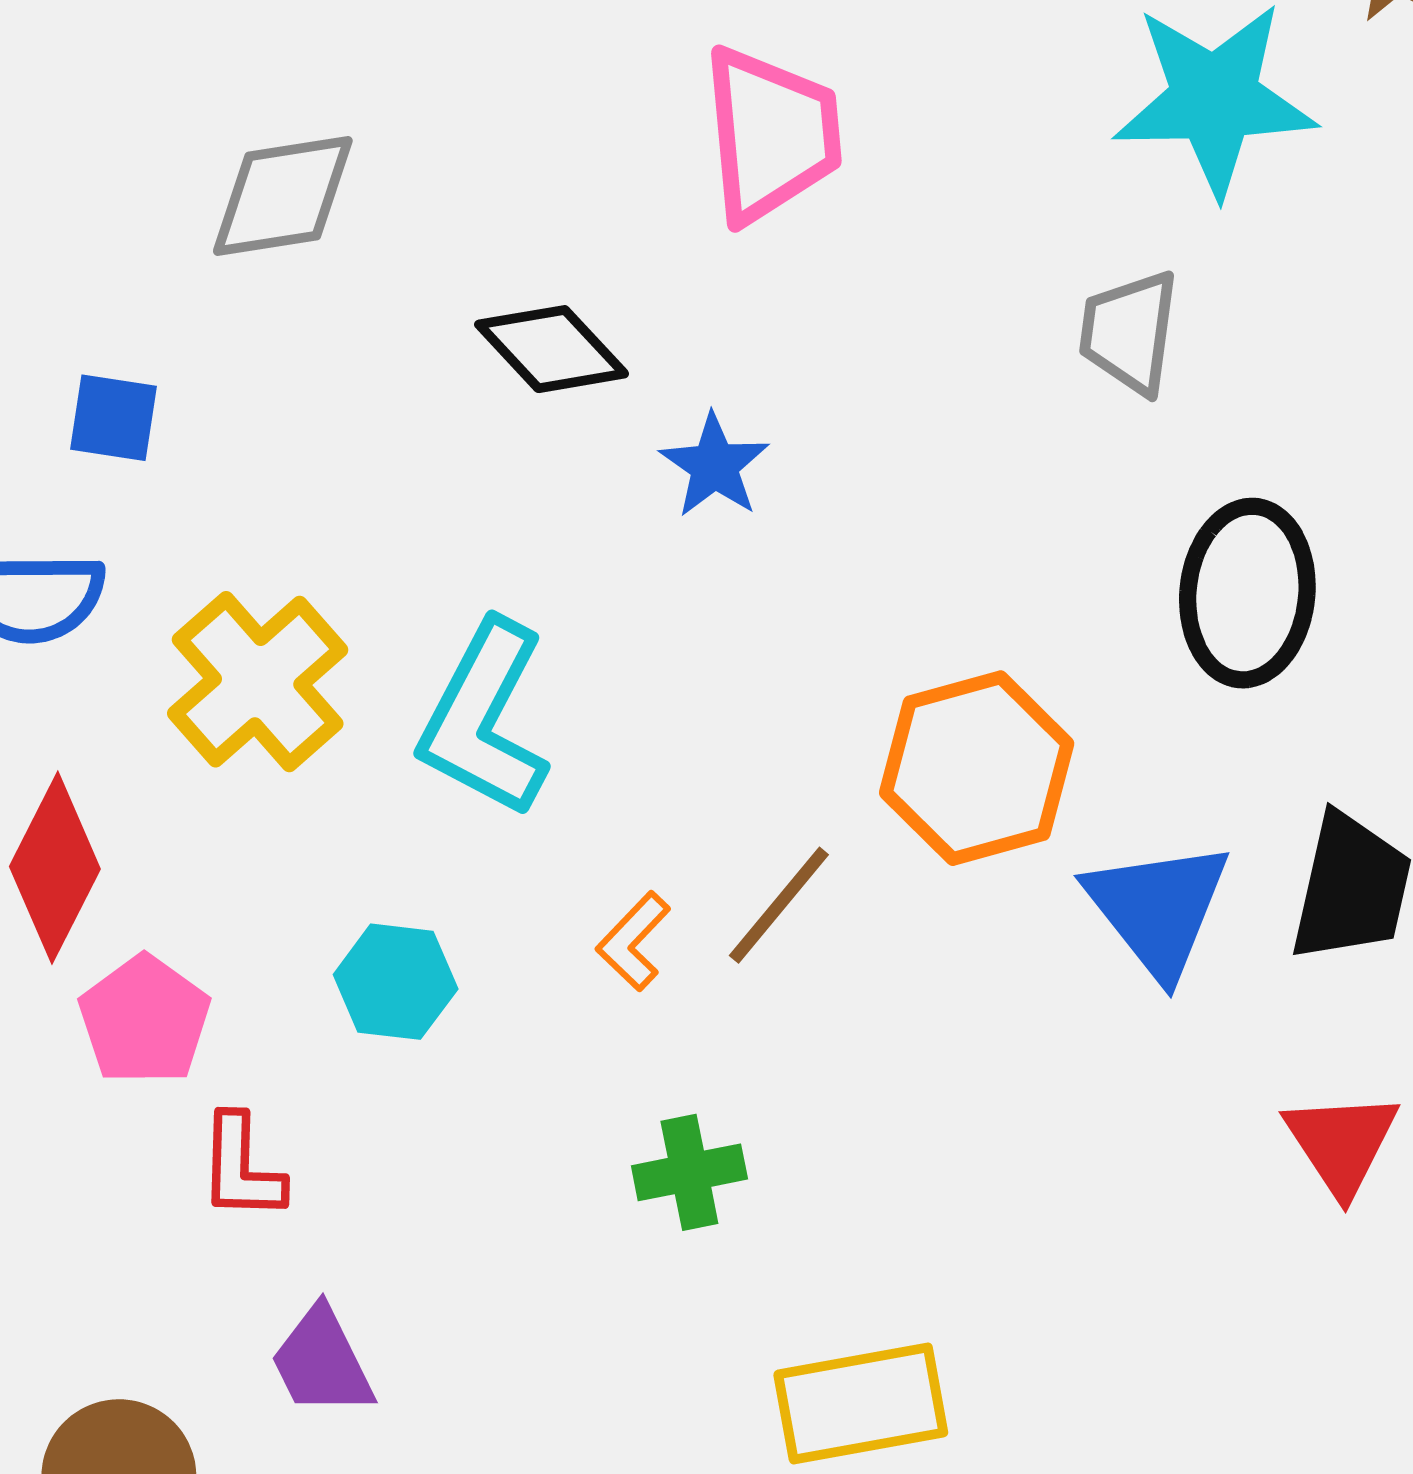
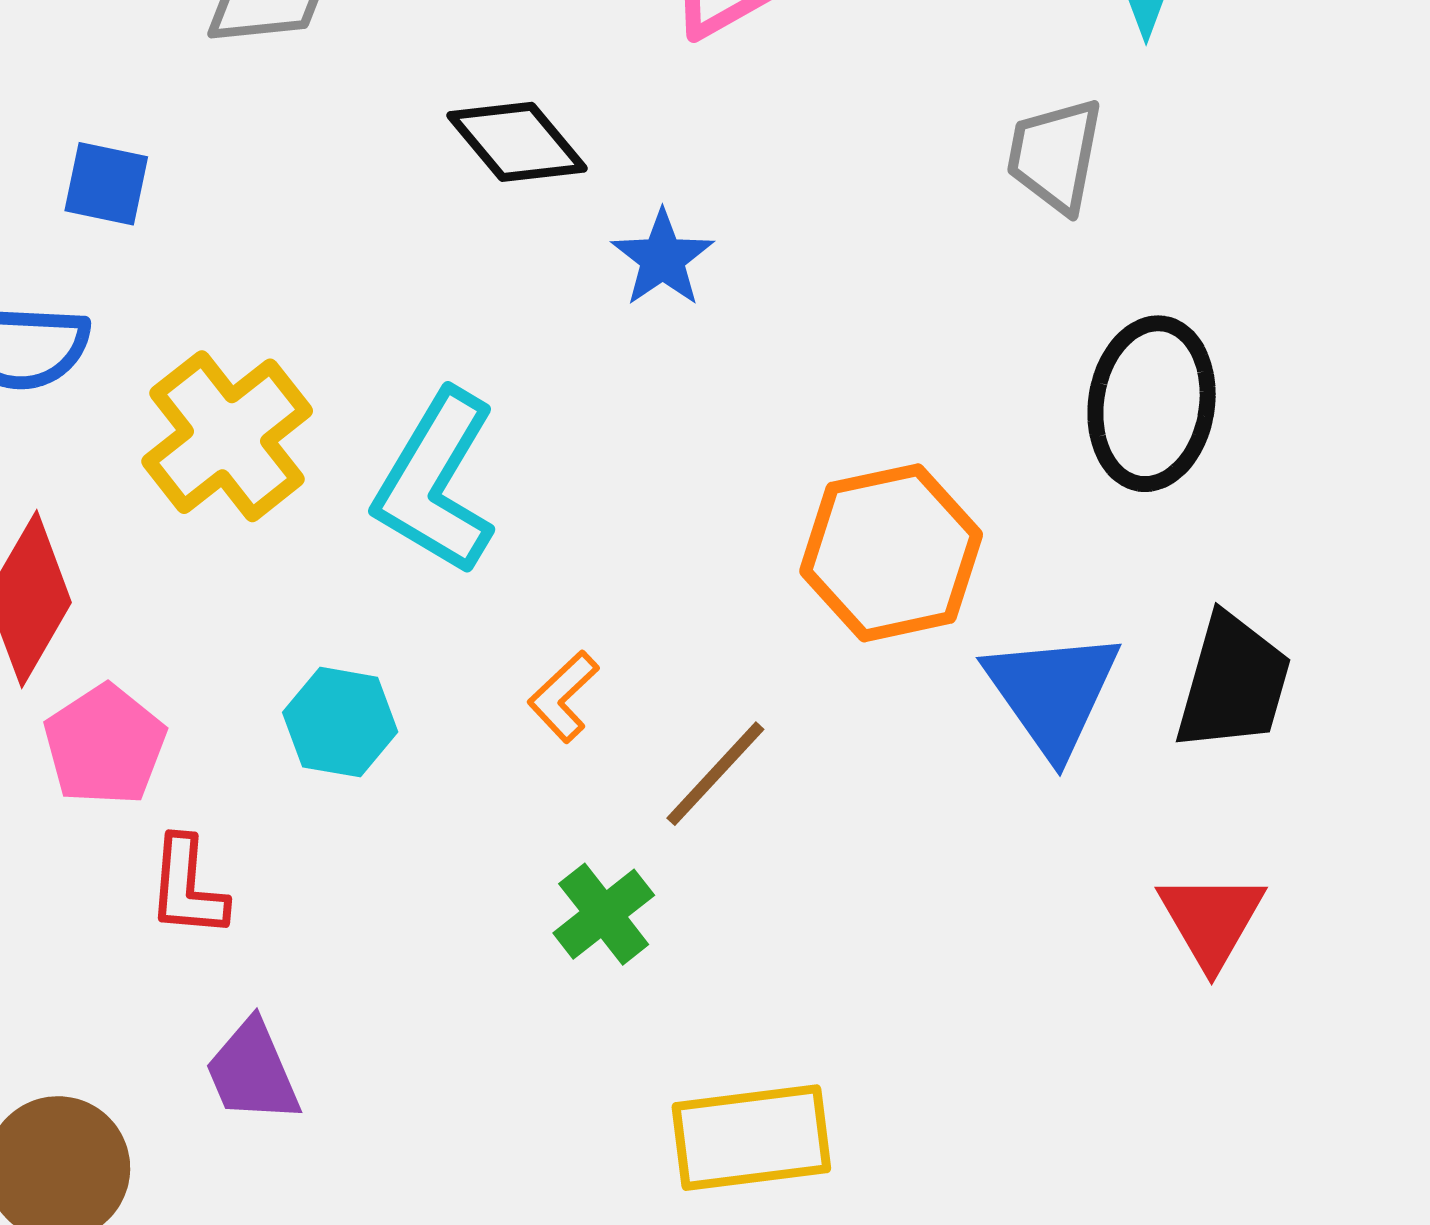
brown line: (779, 905) -> (715, 774), moved
green cross: (689, 1172) -> (604, 914), turned -30

